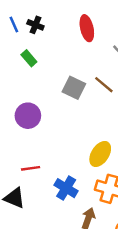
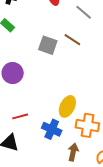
yellow ellipse: (100, 154) -> (67, 106), moved

